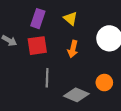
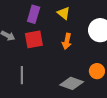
gray line: (47, 78) -> (22, 75), moved

